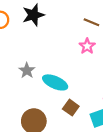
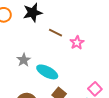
brown line: (91, 22) -> (55, 33), moved

